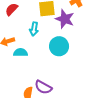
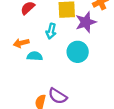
purple star: (65, 19) -> (86, 22), turned 30

